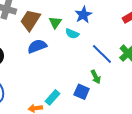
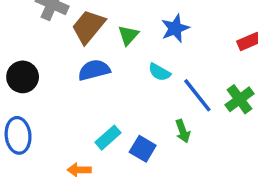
cyan semicircle: (72, 34) -> (159, 72), moved
blue square: (82, 92) -> (143, 149), moved
cyan rectangle: (52, 97) -> (108, 138), moved

